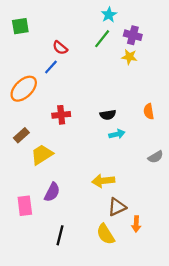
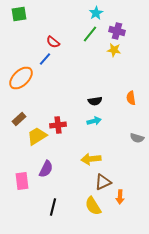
green square: (20, 26) -> (19, 14), moved
red cross: (61, 115) -> (58, 125), moved
cyan arrow: (117, 134) -> (94, 121), moved
gray semicircle: (156, 157) -> (137, 138), turned 48

